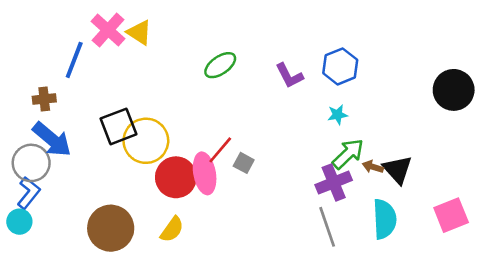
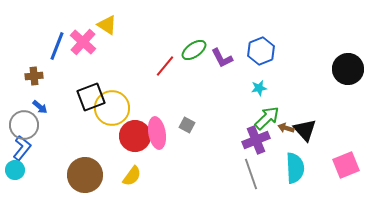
pink cross: (108, 30) -> (83, 42), moved
green ellipse: (220, 65) -> (194, 50), moved
blue arrow: (52, 139) -> (40, 107), size x0.5
red line: (220, 150) -> (165, 66), moved

